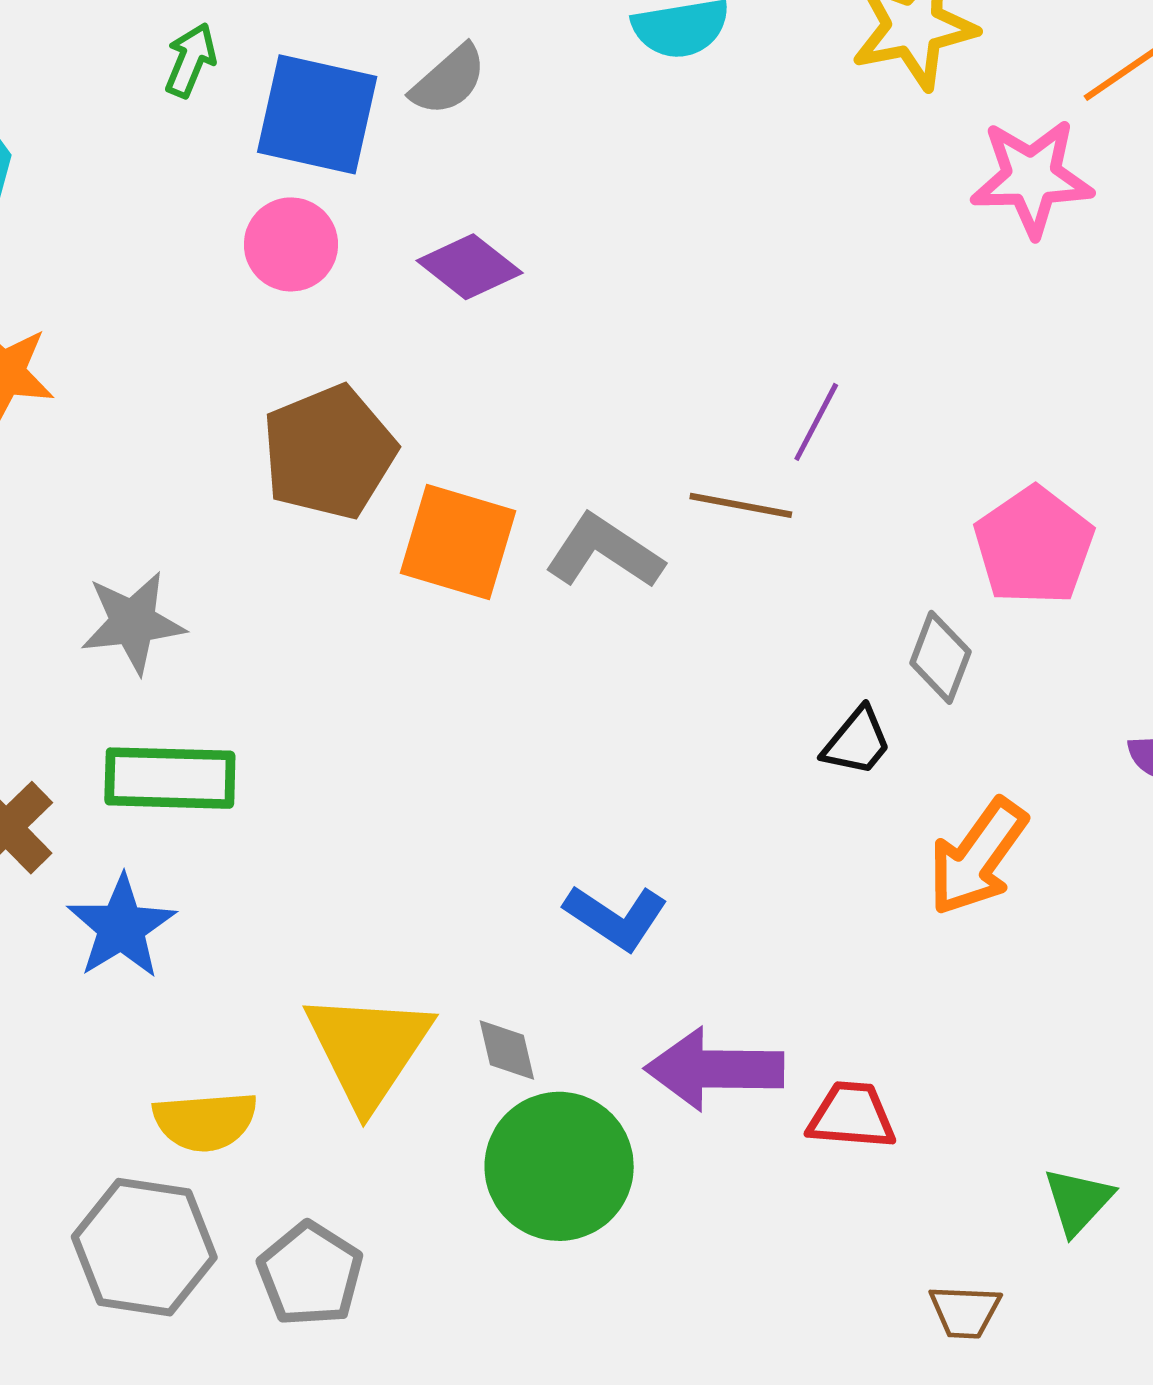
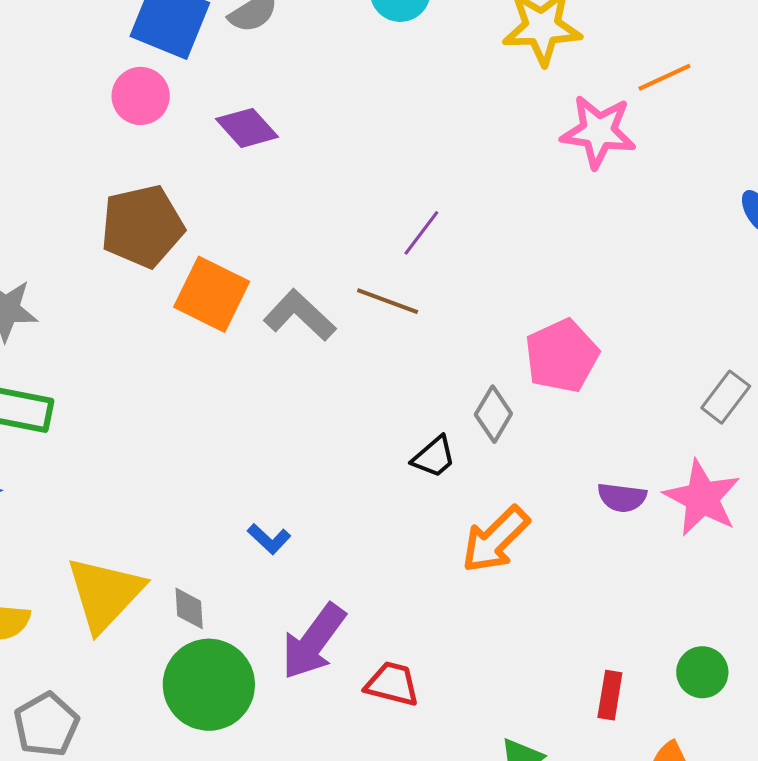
purple line: (816, 422) -> (421, 233), moved
blue L-shape: (616, 917) -> (269, 539), size x0.7
purple arrow: (714, 1069) -> (313, 641), turned -64

